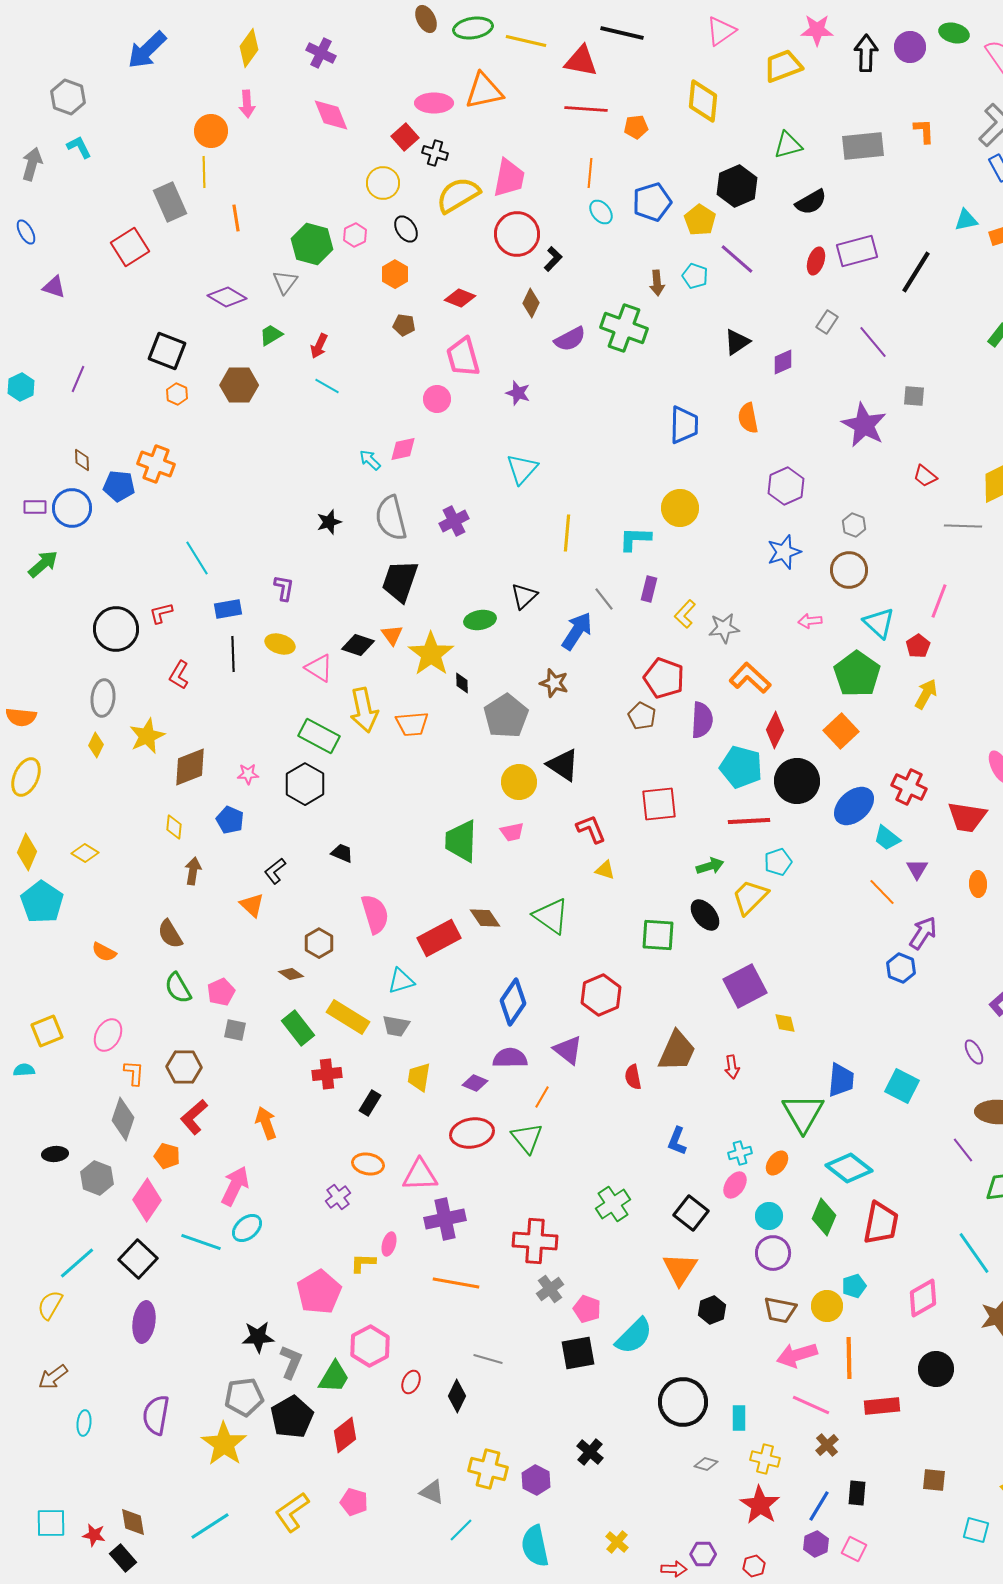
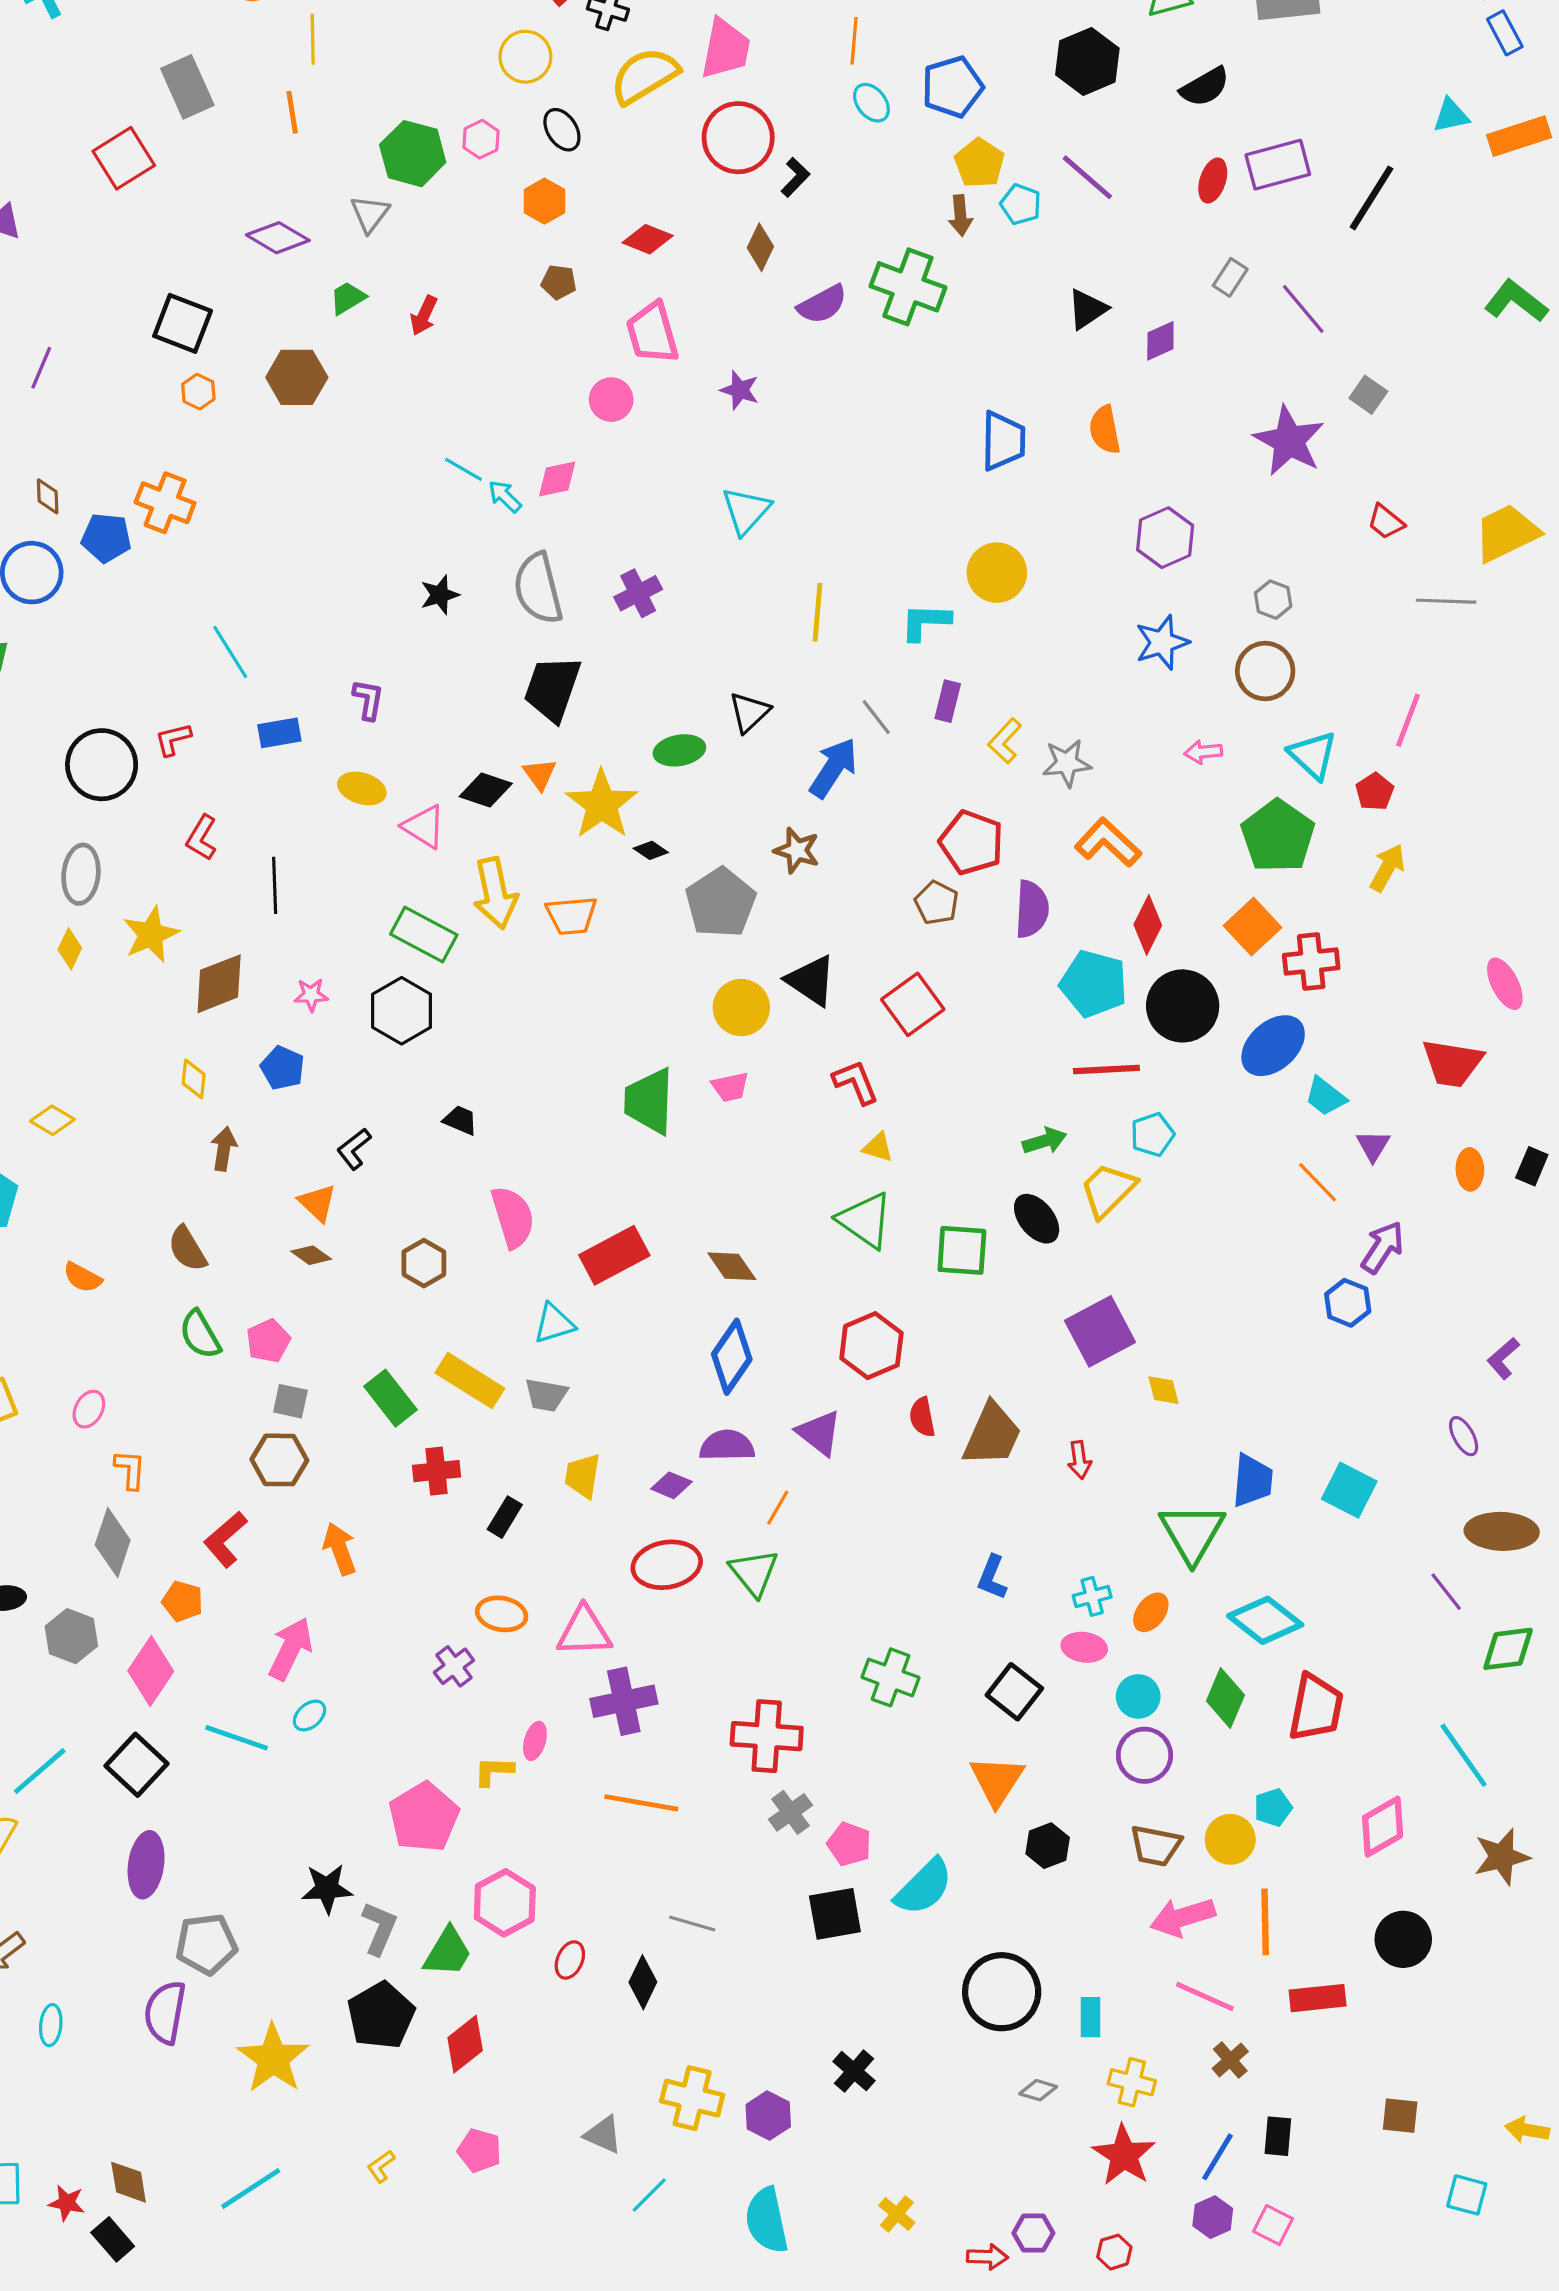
yellow line: (204, 172) -> (313, 39), moved
yellow pentagon: (700, 220) -> (979, 163), moved
cyan line: (327, 386) -> (464, 469), moved
gray square: (914, 396) -> (1368, 395), turned 30
black line: (233, 654) -> (275, 885), moved
black diamond: (462, 683) -> (651, 850), turned -55
red cross: (909, 787) -> (1311, 962), moved, turned -32
red square: (659, 804) -> (913, 1004), moved, turned -30
green triangle: (551, 916) -> (865, 1220), moved
brown diamond: (485, 918) -> (732, 1266), moved
brown diamond: (291, 974) -> (311, 1255), moved
pink ellipse: (108, 1035) -> (89, 1409), size x0.7
brown hexagon: (184, 1067) -> (279, 1460), moved
red semicircle: (633, 1077) -> (922, 1417), moved
pink ellipse: (735, 1185) -> (1084, 1647), turned 64
green cross: (613, 1204) -> (891, 1677), turned -36
cyan ellipse: (247, 1228) -> (310, 1716), size x0.7
gray pentagon: (244, 1397) -> (206, 1944), moved
yellow L-shape: (292, 1512) -> (381, 2166), size x0.5

